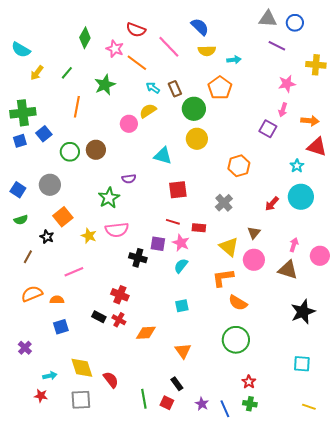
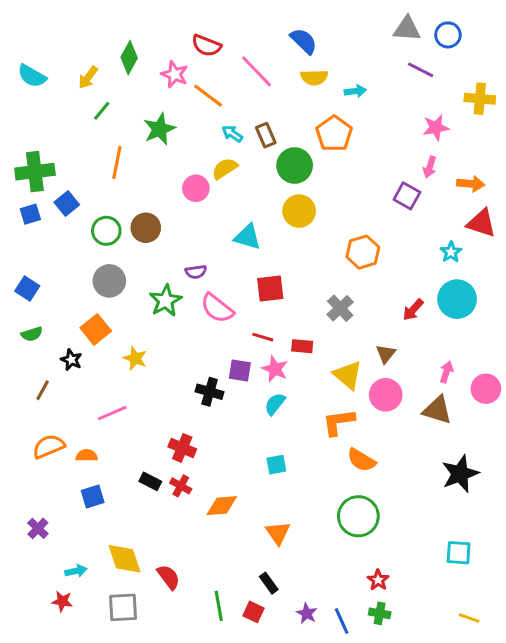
yellow arrow: (37, 73) -> (88, 77), moved
gray circle: (50, 185) -> (109, 281), moved
pink semicircle: (117, 230) -> (217, 308), moved, turned 45

